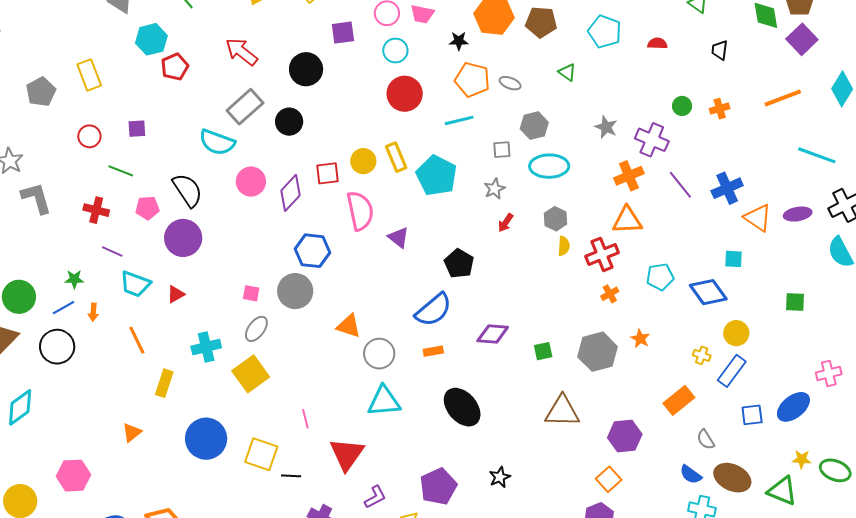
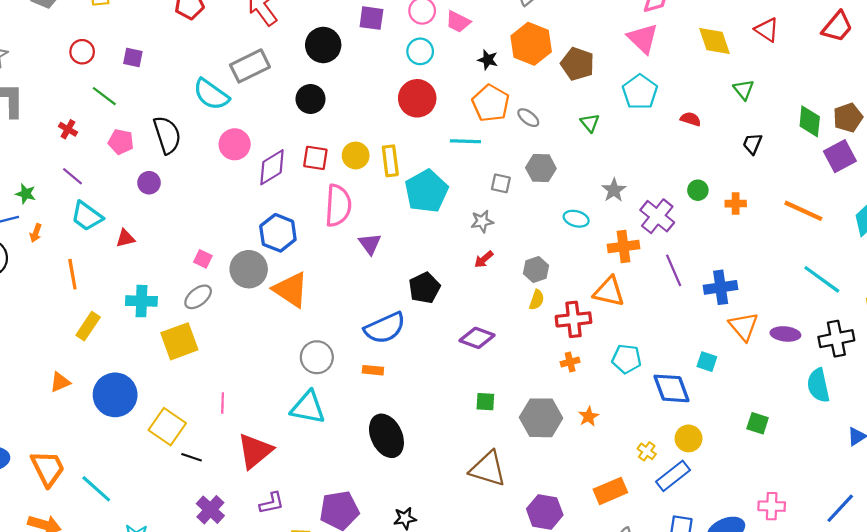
orange line: (783, 98) -> (803, 211), turned 30
black circle: (289, 122) -> (311, 99), moved
cyan ellipse: (549, 166) -> (576, 219), moved, size x0.6
red cross: (96, 210) -> (68, 129), size x0.7
purple circle: (183, 238) -> (149, 183), size x0.6
orange triangle: (349, 326) -> (291, 290), moved, size x1.4
purple diamond: (493, 334) -> (477, 338), moved
orange triangle: (132, 432) -> (60, 382), moved

